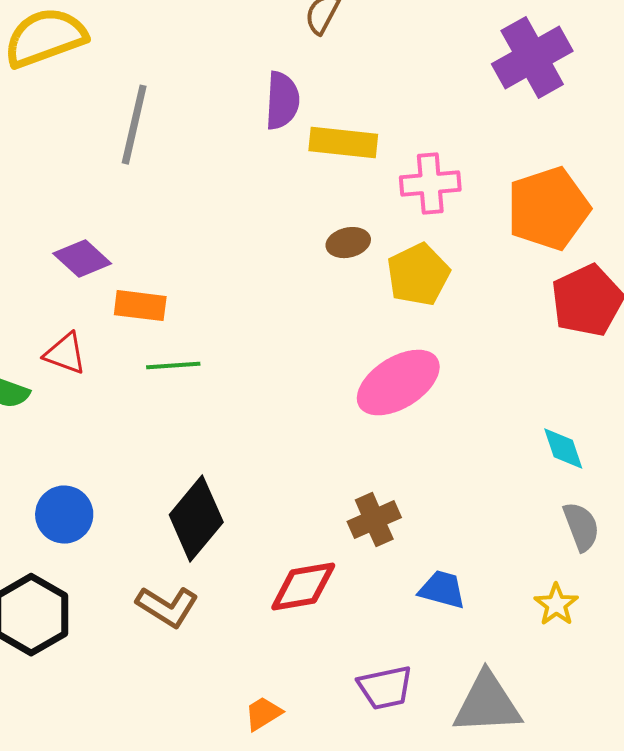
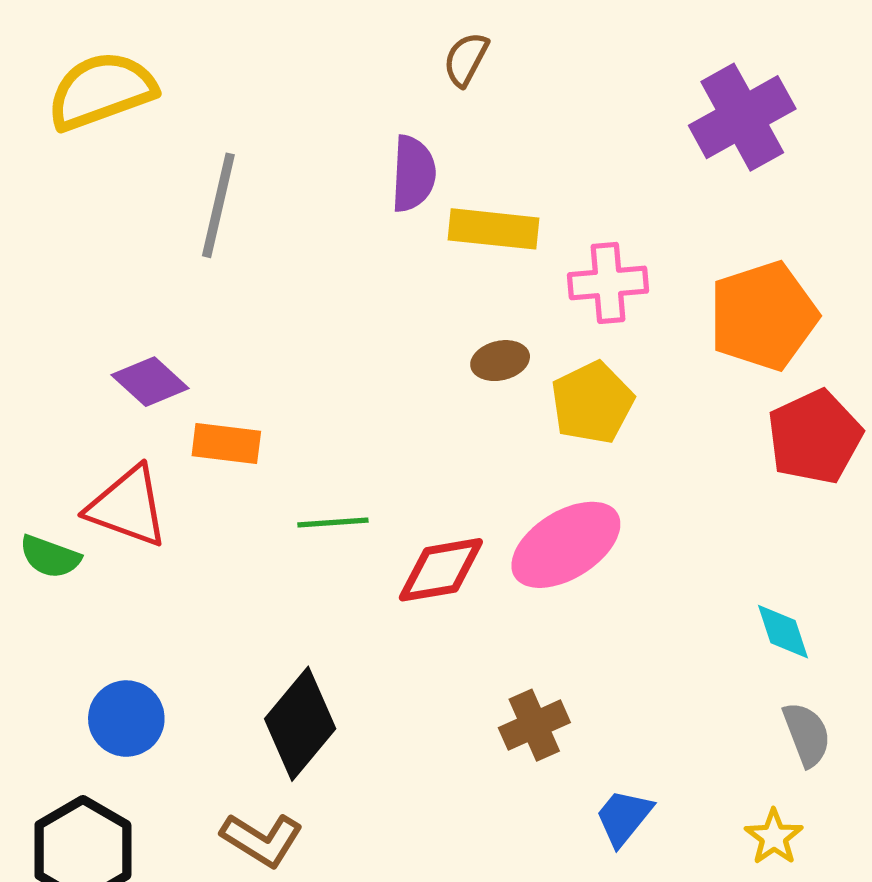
red triangle: (65, 354) -> (128, 507), size x1.5
green line: (173, 366) -> (333, 522), moved
red diamond: (303, 587) -> (441, 570), moved
blue trapezoid: (442, 590) -> (624, 817), turned -66

